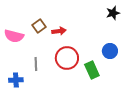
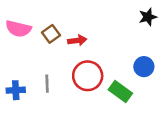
pink semicircle: (14, 36) -> (18, 29), moved
green rectangle: (92, 70) -> (120, 91), turned -30
blue cross: (16, 80) -> (16, 90), moved

